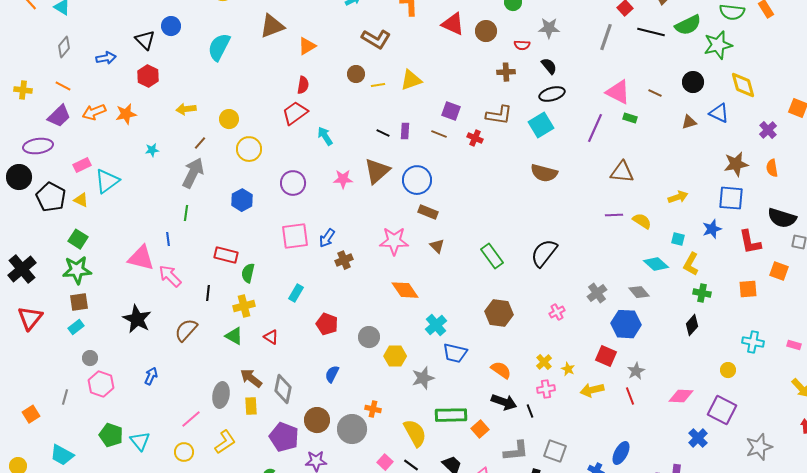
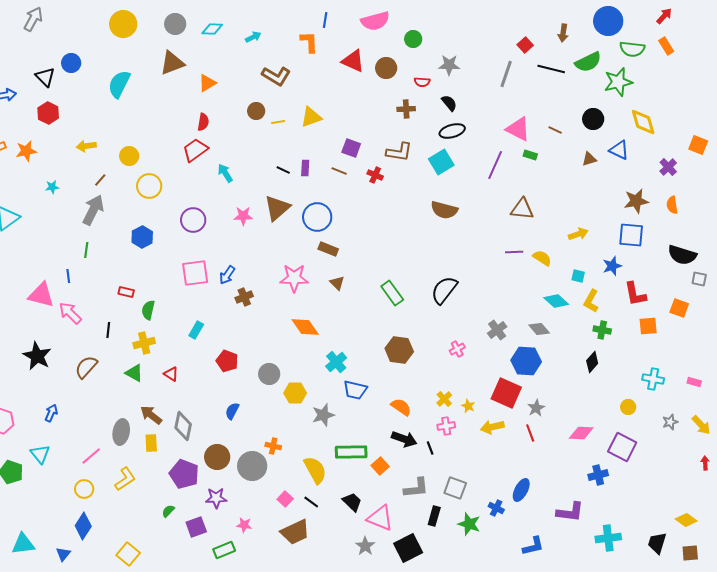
red L-shape: (750, 242) -> (635, 294), moved
red rectangle: (226, 255) -> (126, 292), size x0.7
red square: (606, 356) -> (506, 393), size x1.4
blue cross: (698, 438) -> (598, 475), turned 30
cyan triangle: (140, 441) -> (40, 454), moved
gray star: (759, 447) -> (670, 422), moved, size x0.6

